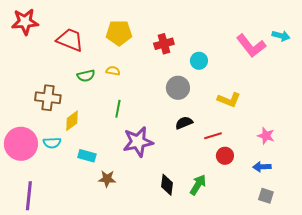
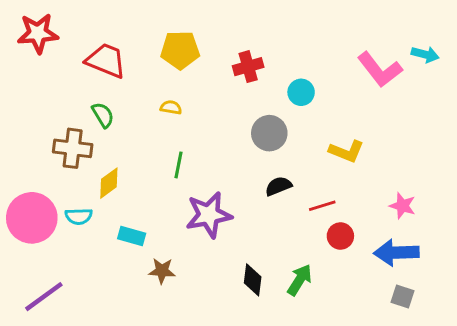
green semicircle: (86, 76) -> (103, 115), moved, turned -108
blue arrow: (262, 167) -> (396, 253), size x1.6
purple line: (29, 196) -> (44, 297), turned 48

